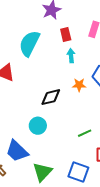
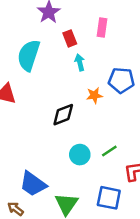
cyan circle: (38, 126) -> (80, 155), moved

